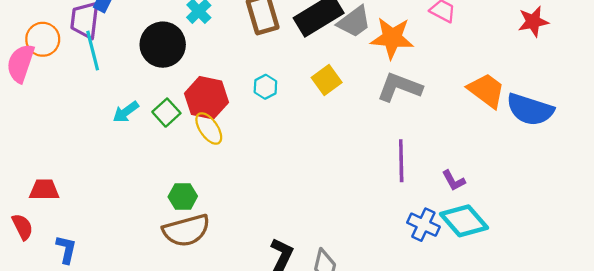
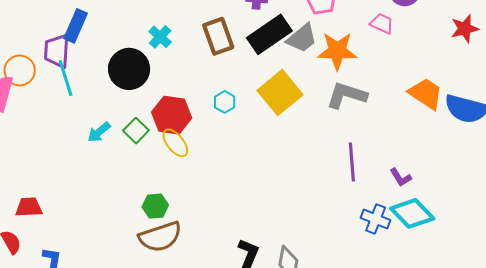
yellow square: (327, 80) -> (280, 93), size x1.6

